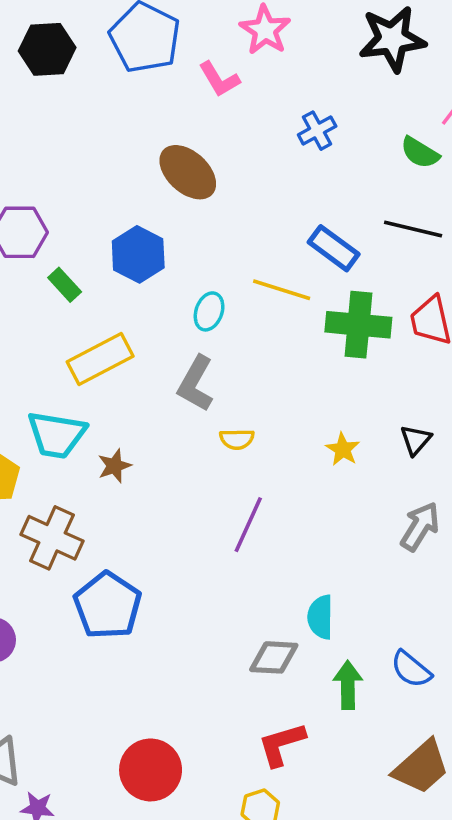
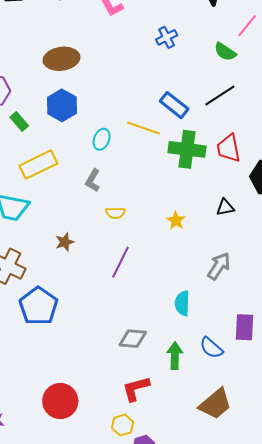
brown ellipse: (188, 172) -> (62, 59), moved, turned -52
black line: (413, 229) -> (220, 95), turned -48
gray L-shape: (196, 384) -> (93, 180), size x0.7
black triangle: (416, 440) -> (225, 207), moved, turned 36
brown star: (114, 466) -> (65, 242), moved
cyan semicircle: (320, 617) -> (182, 303), moved

